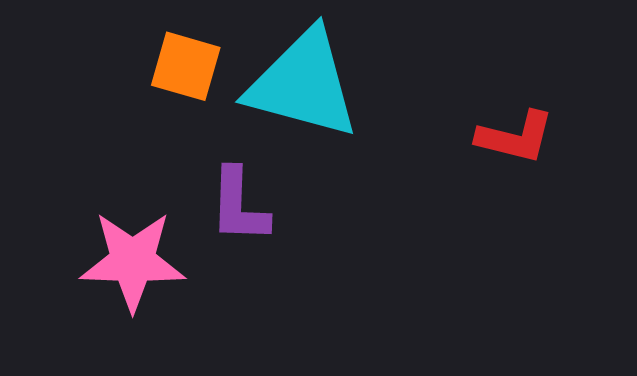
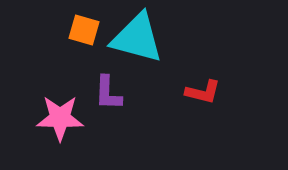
red L-shape: (515, 137) -> (203, 92), moved

